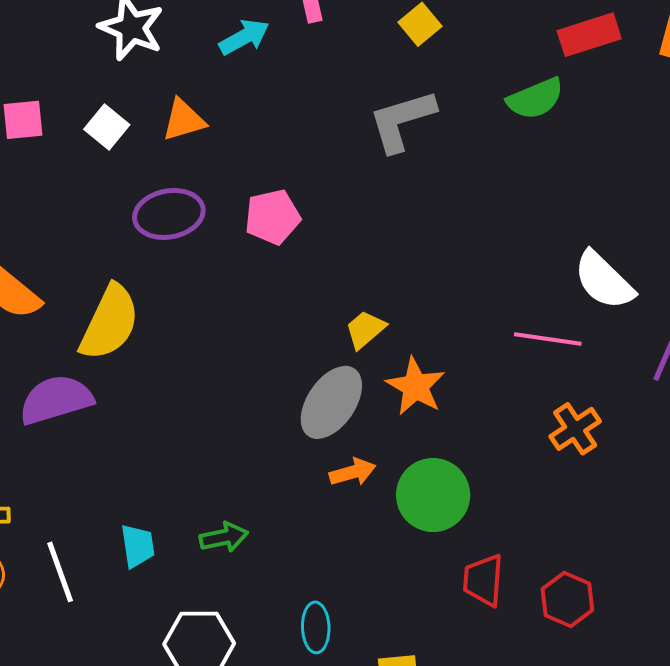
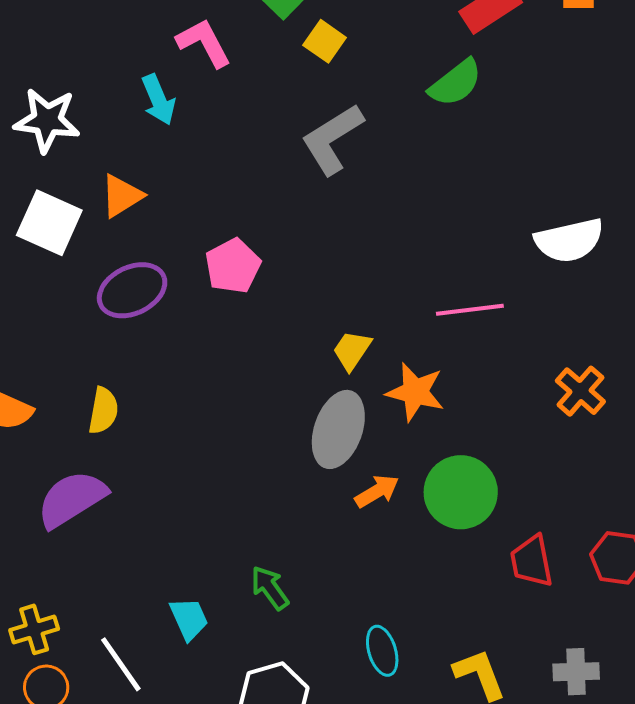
cyan arrow: (244, 37) -> (158, 100), turned 111
white square: (107, 127) -> (49, 223), size x1.5
white semicircle: (604, 280) -> (569, 240), turned -42
yellow semicircle: (110, 323) -> (103, 411), size x0.6
pink line: (548, 339) -> (470, 310), moved
green arrow: (224, 537) -> (270, 588), turned -99

